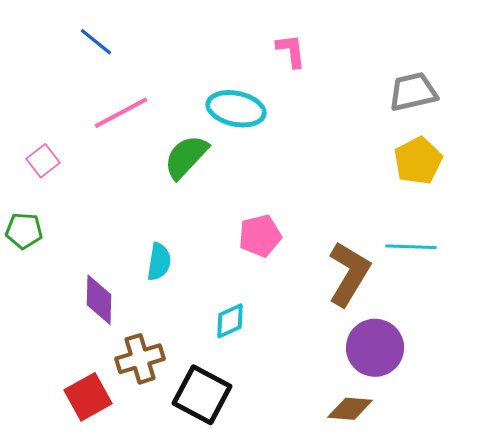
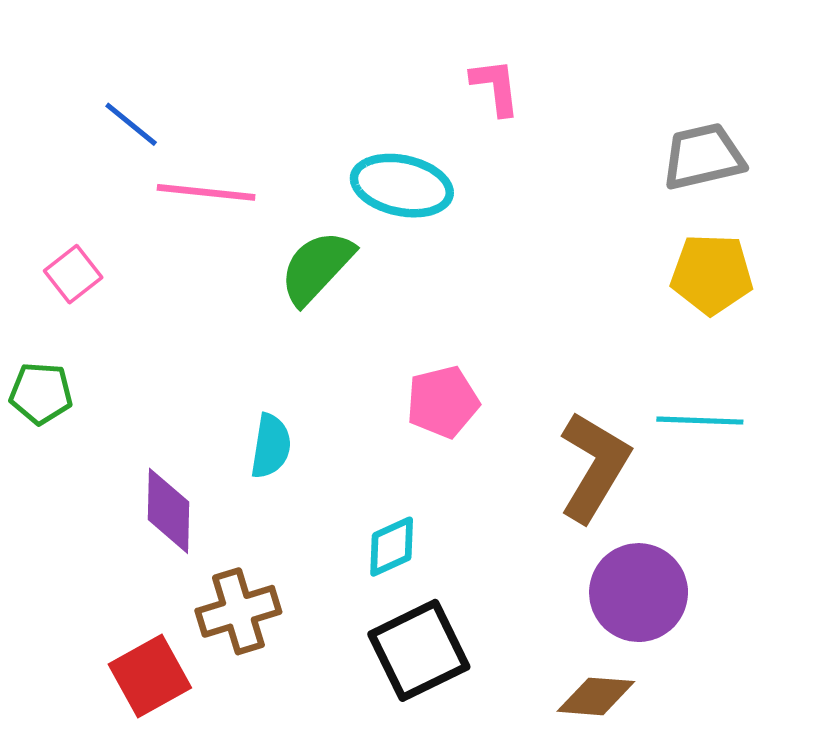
blue line: (96, 42) -> (131, 124), moved
pink line: (121, 113) -> (206, 192), turned 34
yellow pentagon: (418, 161) -> (712, 274), turned 30
black square: (202, 395) -> (419, 650), moved, turned 36

